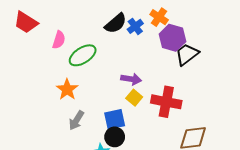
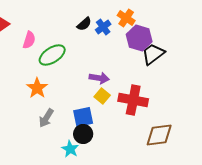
black semicircle: (116, 23) -> (84, 24), size x0.7

